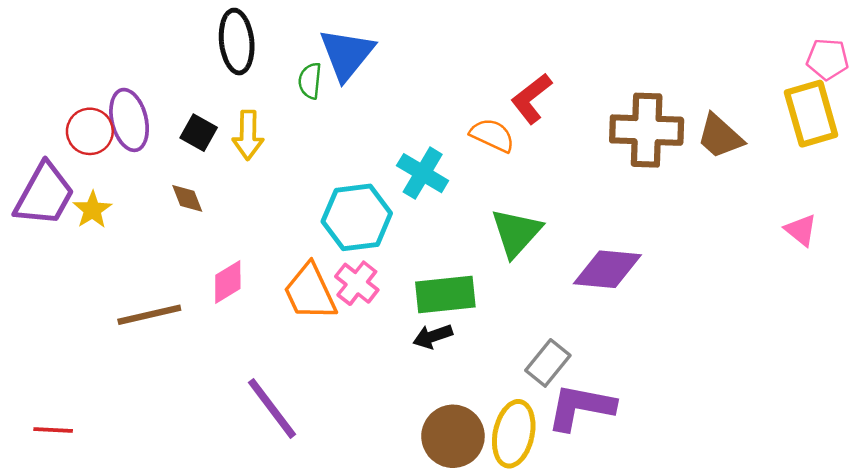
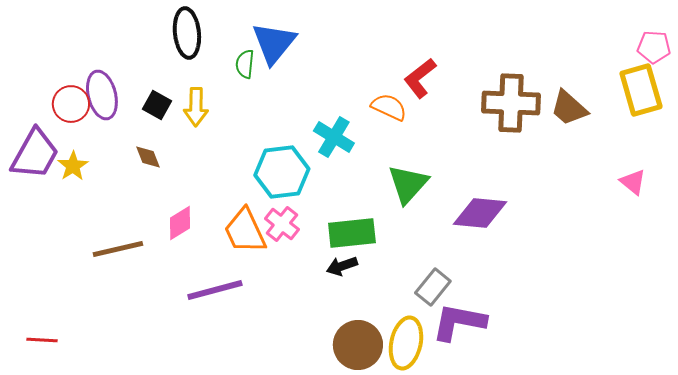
purple line: (272, 408) -> (215, 290), moved, turned -68

